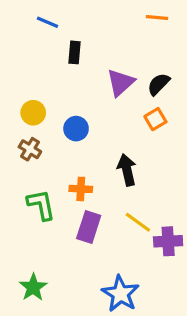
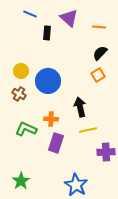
orange line: (157, 17) -> (99, 27), moved
purple triangle: (120, 83) -> (69, 18), moved, turned -36
blue circle: (76, 129) -> (48, 81), size x1.6
green L-shape: (41, 205) -> (26, 129), turned -55
yellow line: (138, 222) -> (88, 130), moved, turned -48

